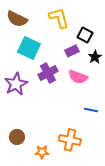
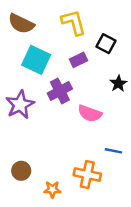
purple rectangle: (72, 51) -> (79, 60), moved
black star: (95, 57) -> (118, 84), moved
pink semicircle: (78, 77) -> (90, 113), moved
blue line: (91, 110) -> (113, 151), moved

